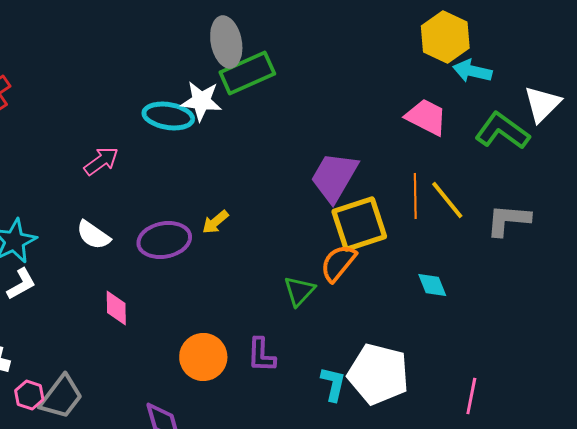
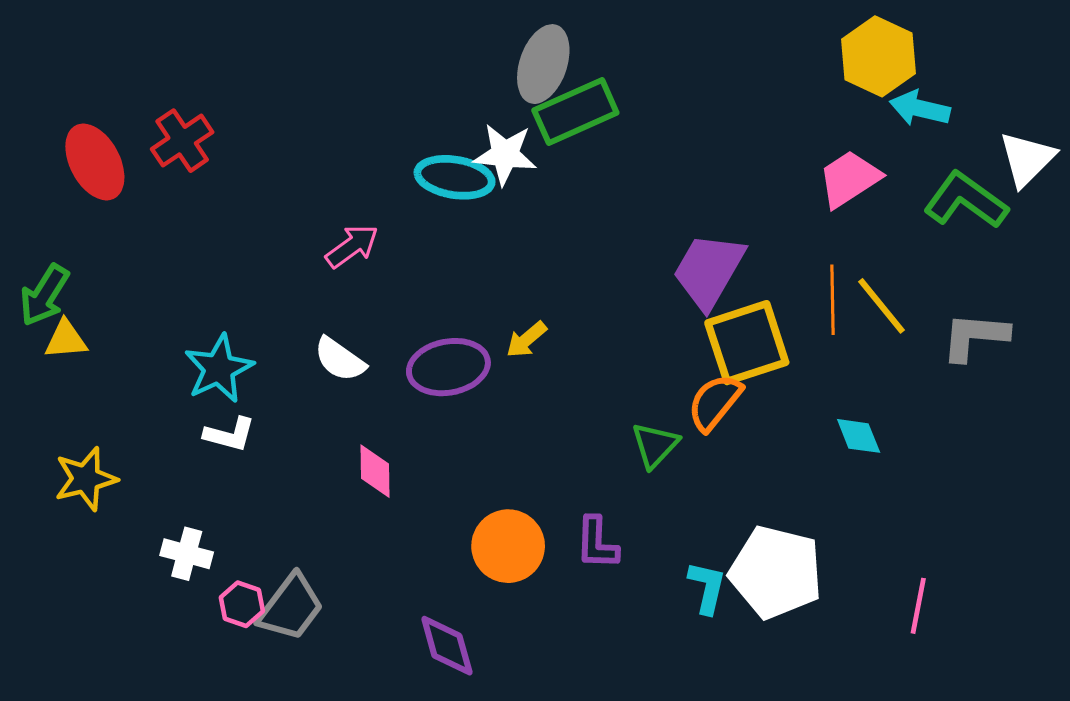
gray ellipse: (226, 42) -> (543, 64), turned 30
pink trapezoid: (426, 117) -> (849, 179), turned -60
white L-shape: (21, 284) -> (230, 434), turned 44

